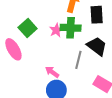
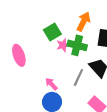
green square: (28, 28) -> (52, 32), moved

